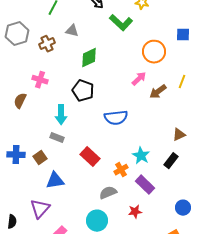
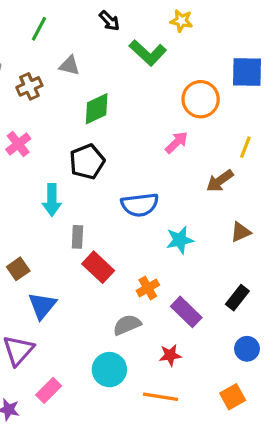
blue square: (183, 35) -> (247, 72), size x1.5
pink cross: (40, 80) -> (18, 144), turned 35
black pentagon: (83, 91) -> (87, 162), turned 30
brown arrow: (158, 92) -> (220, 181), moved
gray rectangle: (57, 138) -> (77, 237), moved, turned 72
cyan star: (141, 156) -> (180, 240), moved, turned 30
black rectangle: (171, 161) -> (237, 298), moved
blue triangle: (55, 181) -> (42, 306), turned -42

